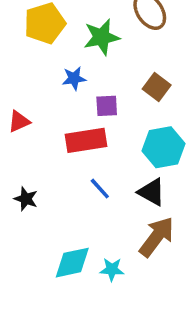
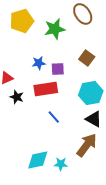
blue star: (74, 78) -> (39, 63), moved
black triangle: (151, 192) -> (94, 119), moved
black star: (26, 199) -> (17, 97), moved

